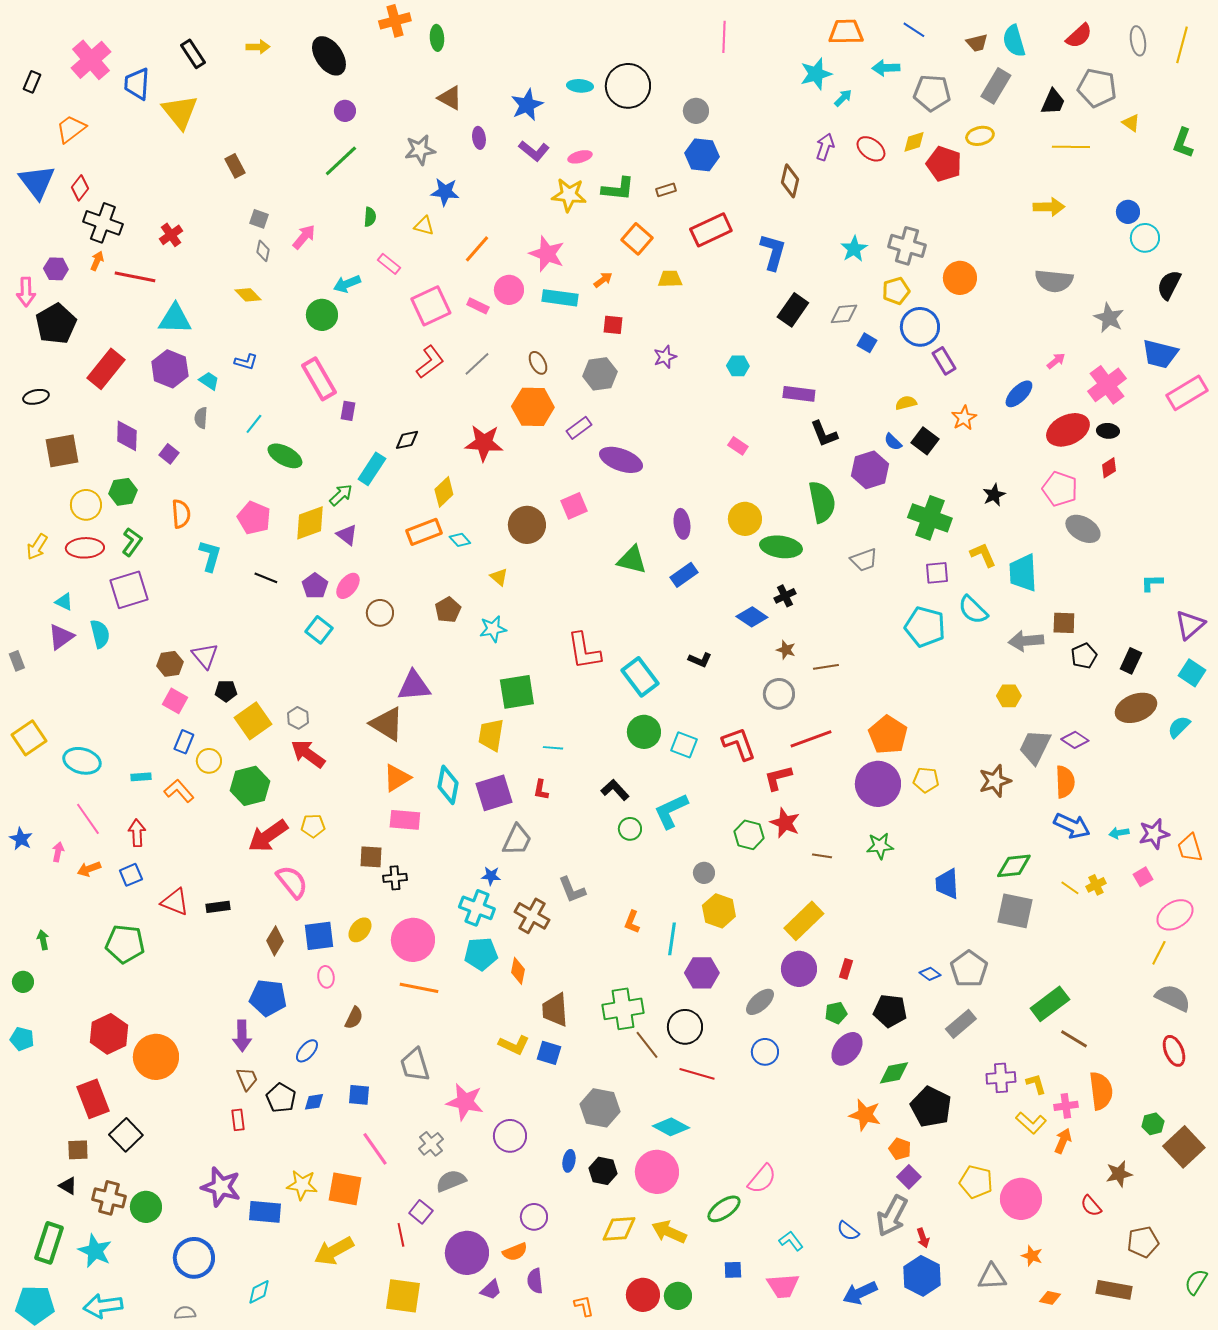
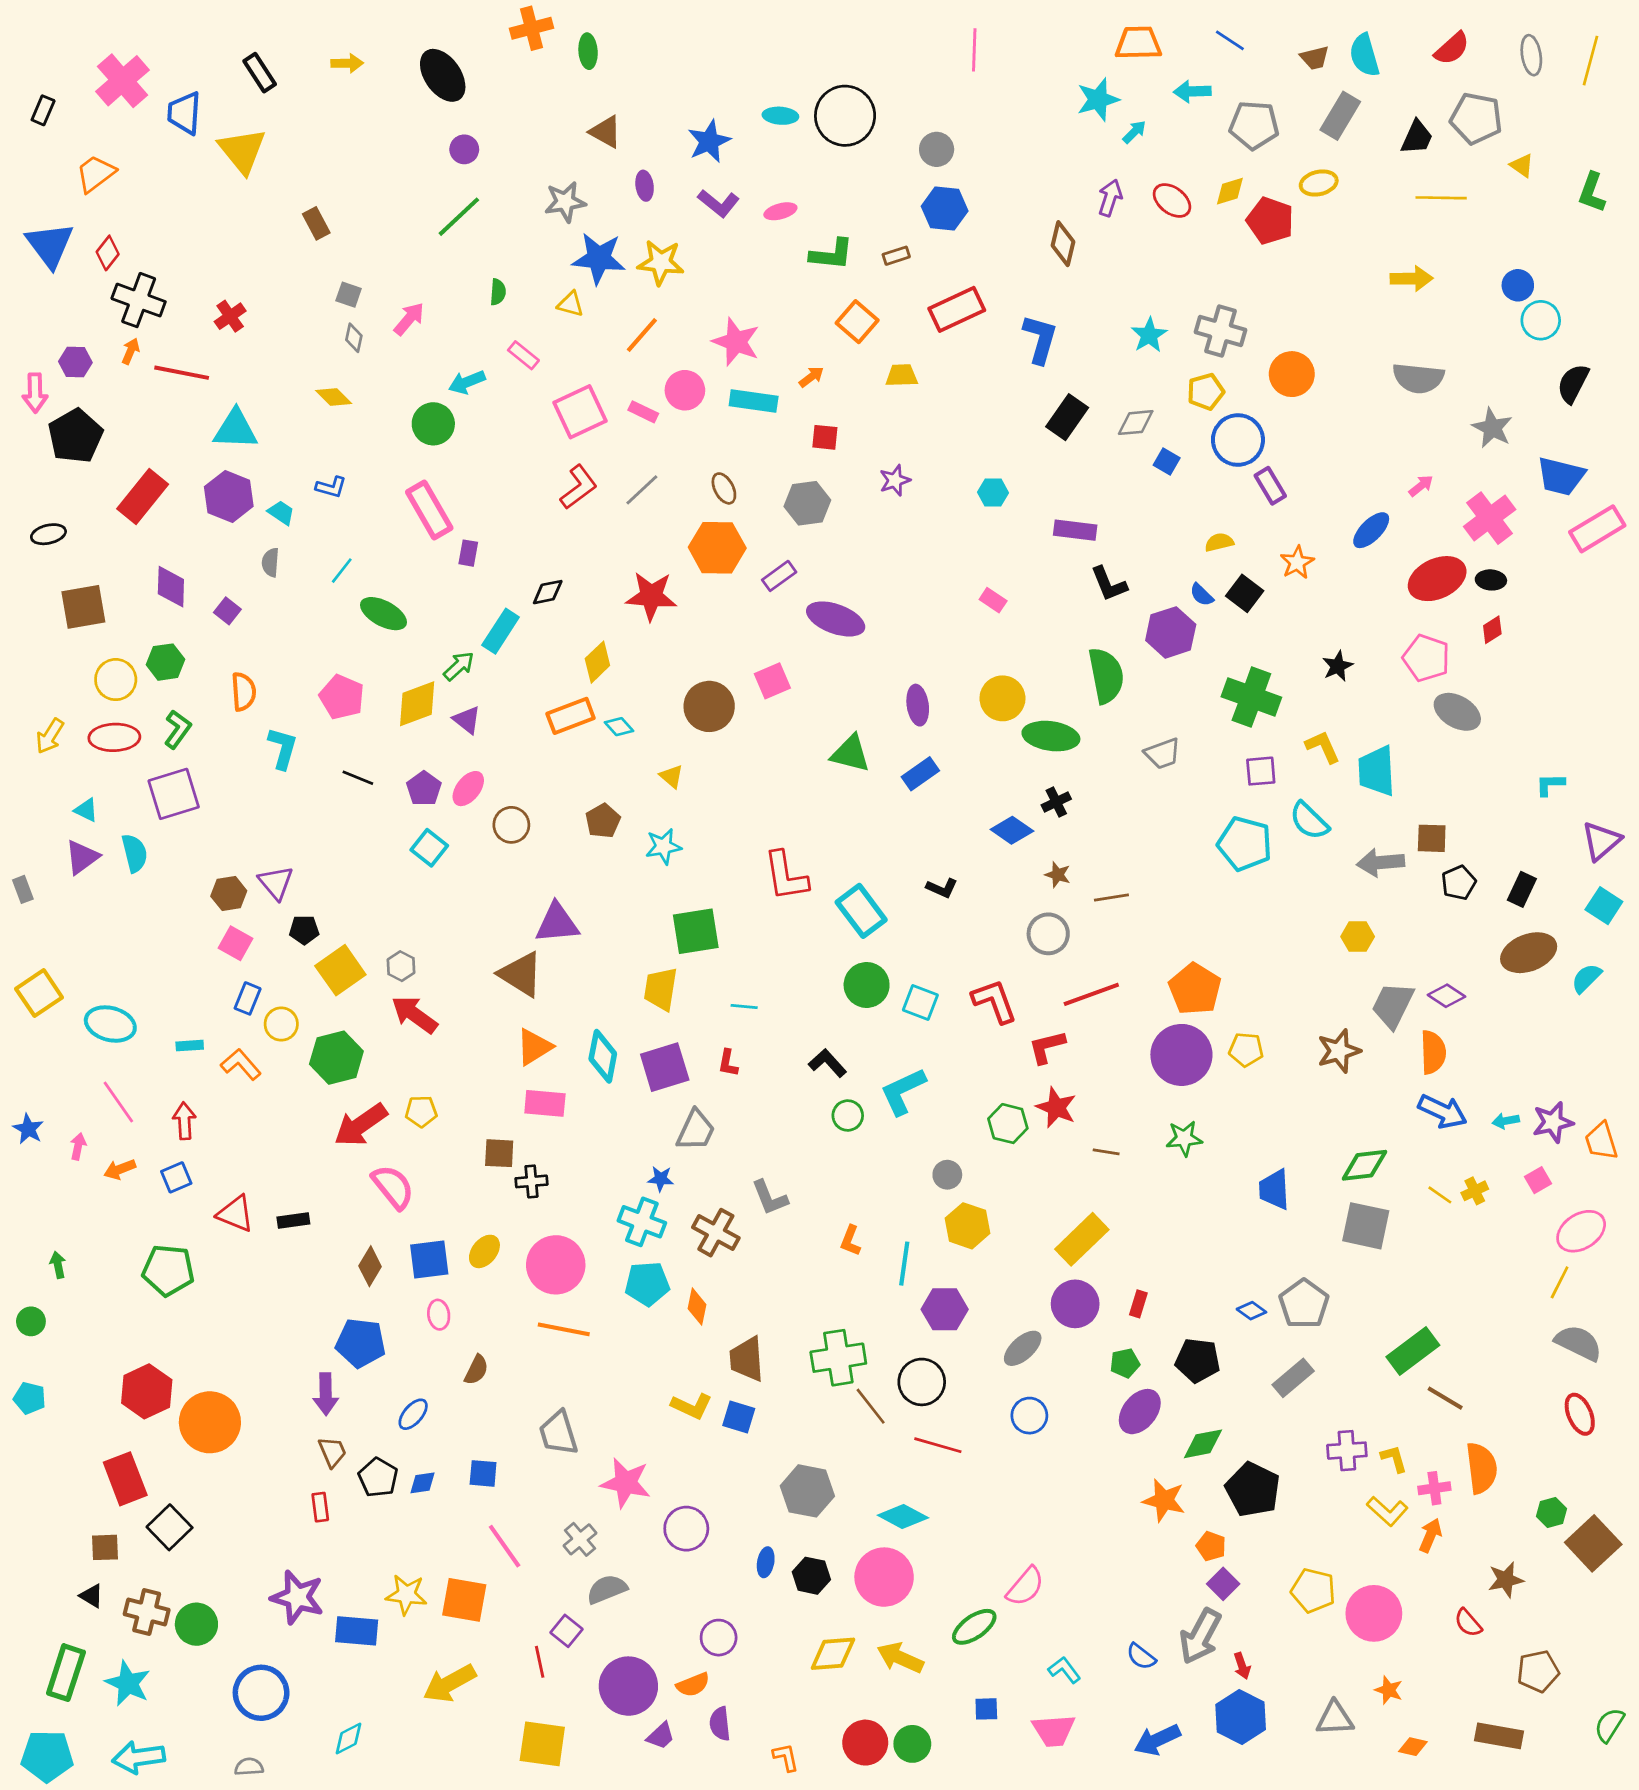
blue star: (445, 192) -> (599, 258), size x1.4
yellow star: (569, 195) -> (661, 262), moved

